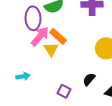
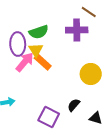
yellow triangle: (51, 49) -> (36, 50), moved
purple square: (64, 91) -> (49, 117), size x1.5

